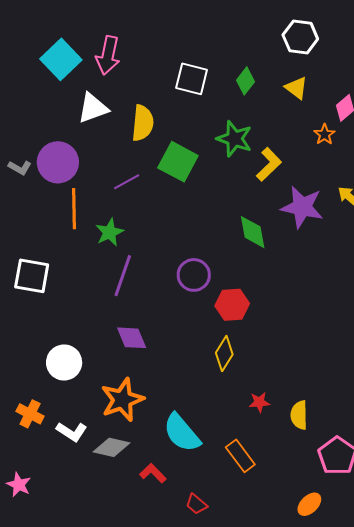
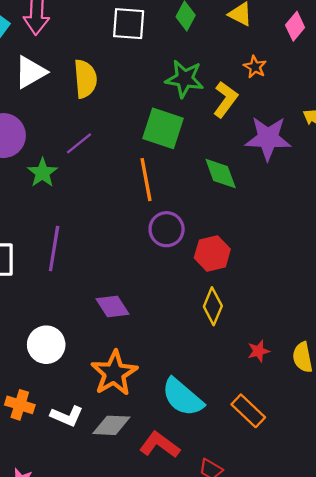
orange star: (324, 134) -> (255, 67), moved
green square: (178, 162) -> (163, 128), moved
orange line: (74, 209) -> (146, 180), moved
green star: (110, 232) -> (42, 173), moved
purple line: (123, 276) -> (54, 249), moved
red L-shape: (153, 473) -> (160, 445), size x1.4

